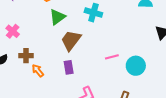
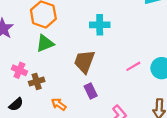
green triangle: (57, 17) -> (45, 43), moved, turned 30
brown cross: (26, 56) -> (37, 81), moved

